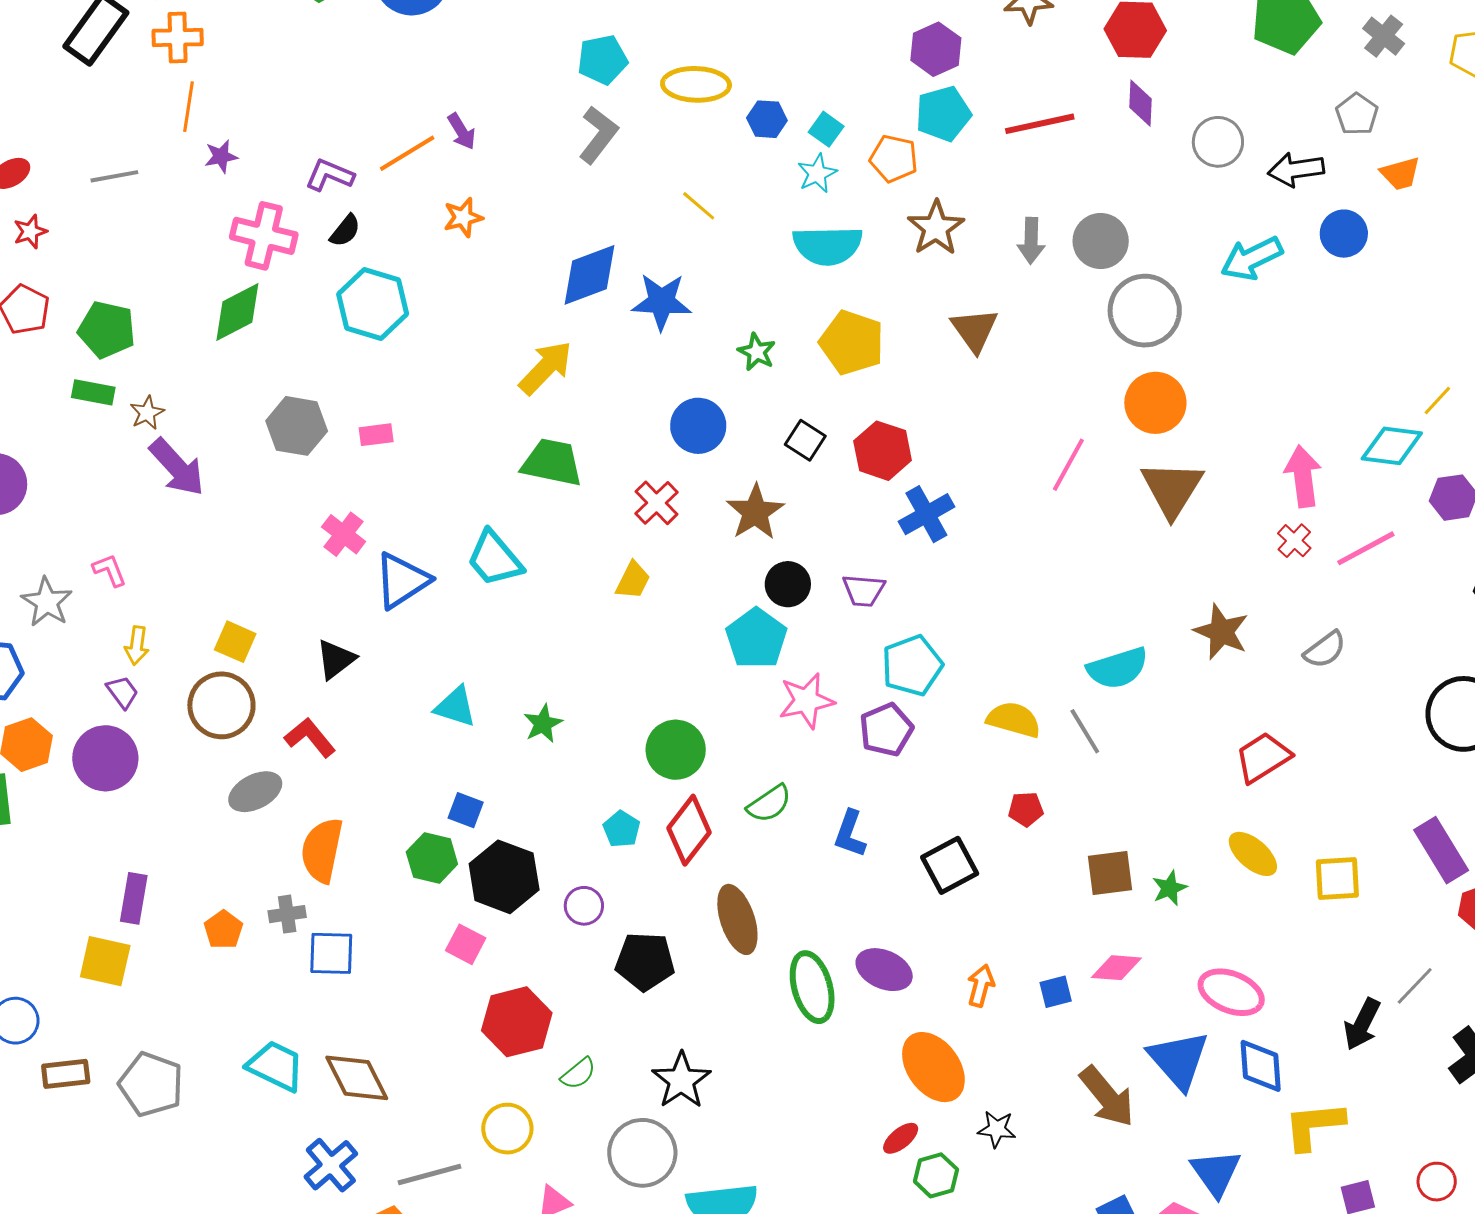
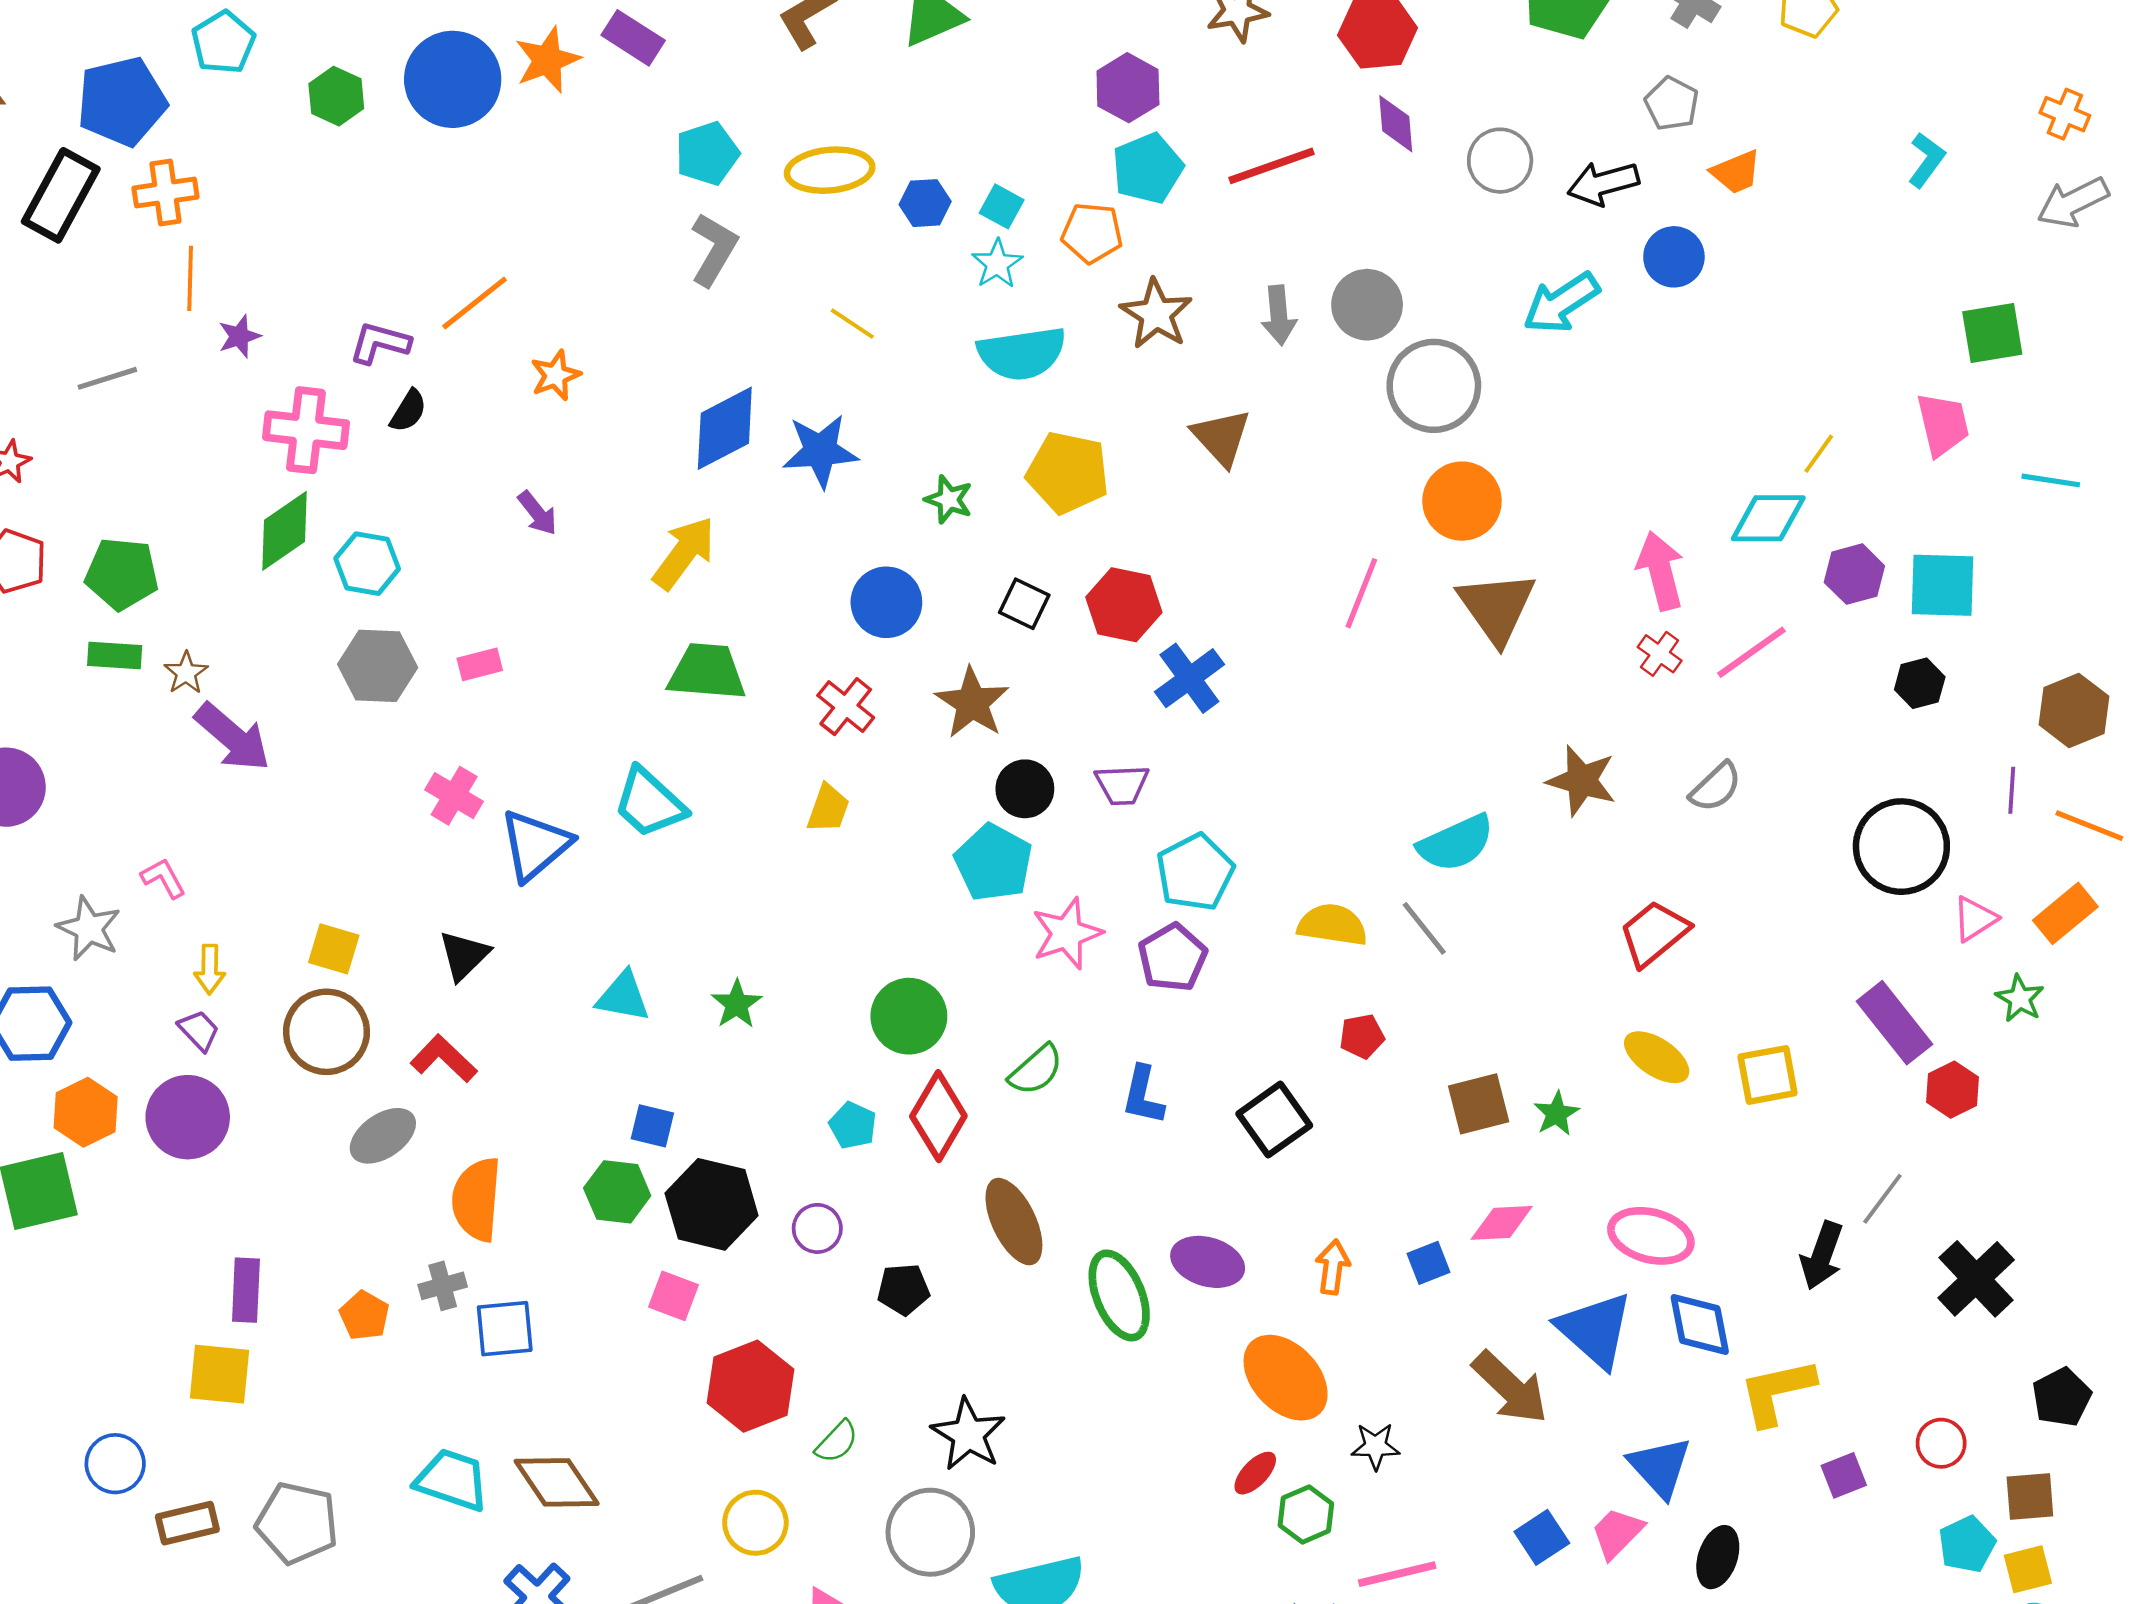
purple arrow: (462, 131) -> (537, 513), moved
cyan hexagon: (373, 304) -> (367, 564), moved, size x0.7
black pentagon: (645, 961) -> (903, 1289), size x0.7

